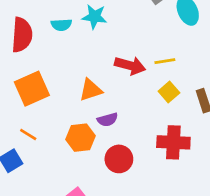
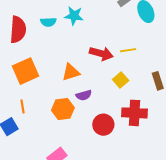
yellow square: (169, 92) -> (121, 80), moved
orange line: (28, 135) -> (23, 106), turned 48
red circle: (119, 159) -> (103, 125), moved

